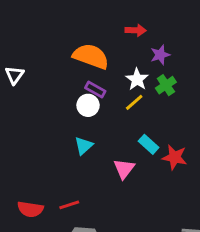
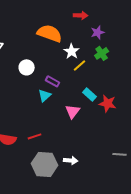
white star: (137, 79) -> (72, 51), moved
purple rectangle: (95, 89) -> (53, 81), moved
white circle: (88, 105) -> (27, 67), moved

